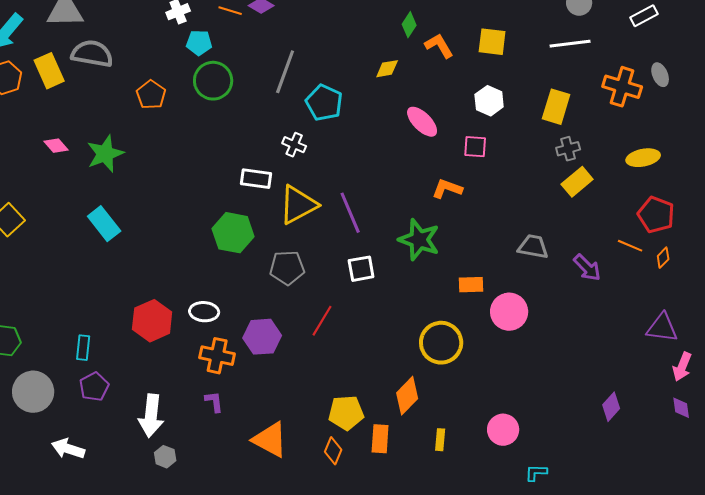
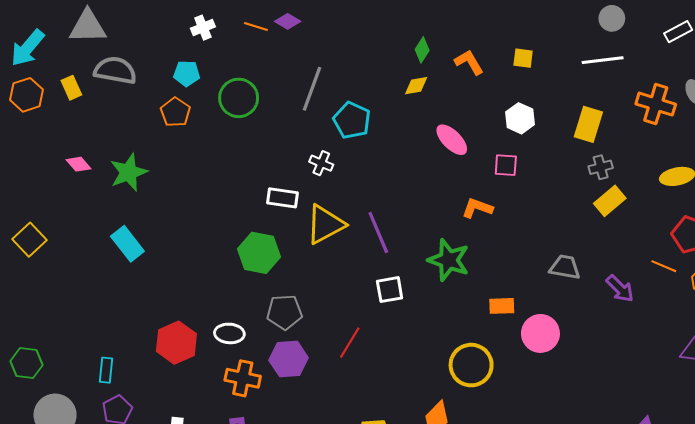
green diamond: (409, 25) -> (422, 50), moved
yellow square: (492, 42) -> (523, 58), size x0.7
cyan pentagon: (199, 43) -> (187, 73), moved
yellow rectangle: (49, 71) -> (71, 88), size x0.7
gray pentagon: (287, 268) -> (284, 312), moved

